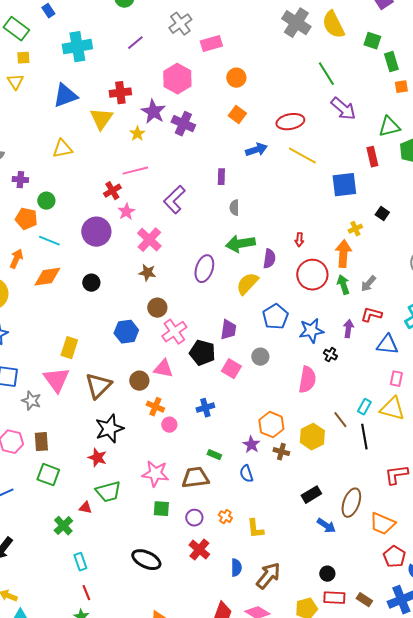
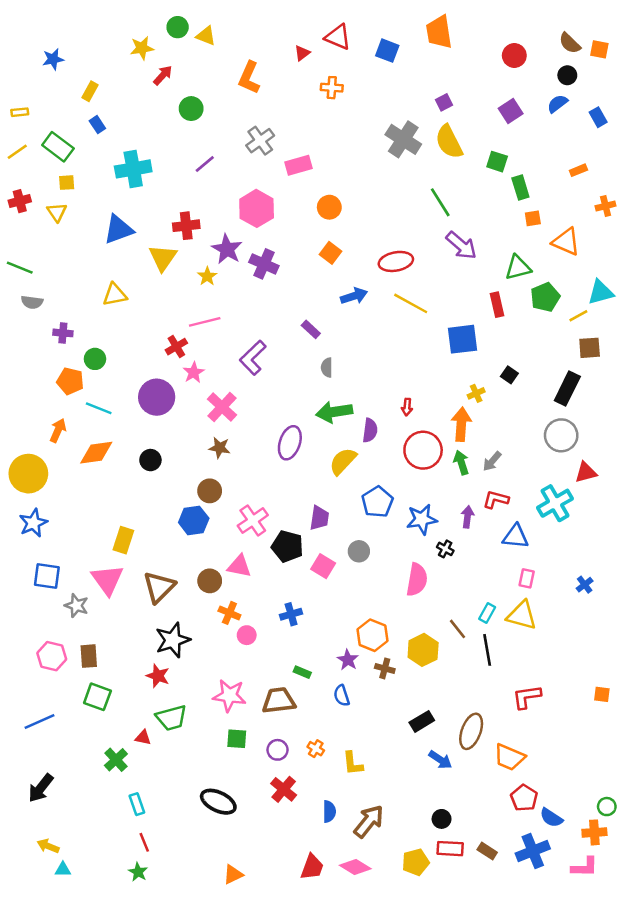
purple rectangle: (221, 177) -> (311, 329), turned -49
brown circle: (157, 308) -> (210, 491), moved

